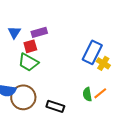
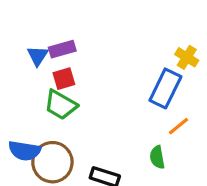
purple rectangle: (39, 32) -> (62, 49), moved
yellow cross: (103, 63) -> (187, 57), moved
orange line: (100, 93) -> (179, 126), moved

